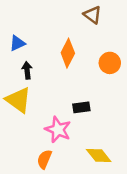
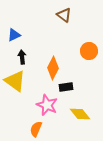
brown triangle: (93, 15) -> (64, 15), moved
orange diamond: (68, 53) -> (53, 68), moved
yellow diamond: (99, 156) -> (80, 114), moved

